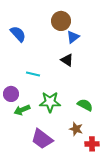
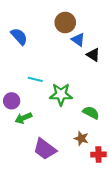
blue triangle: (73, 37) -> (78, 40), turned -48
black triangle: (67, 60) -> (93, 55), moved
green star: (50, 102) -> (61, 94), moved

